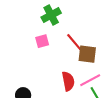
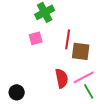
red line: (74, 42) -> (68, 39), turned 48

